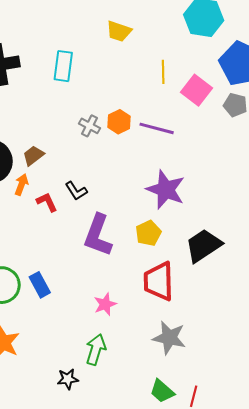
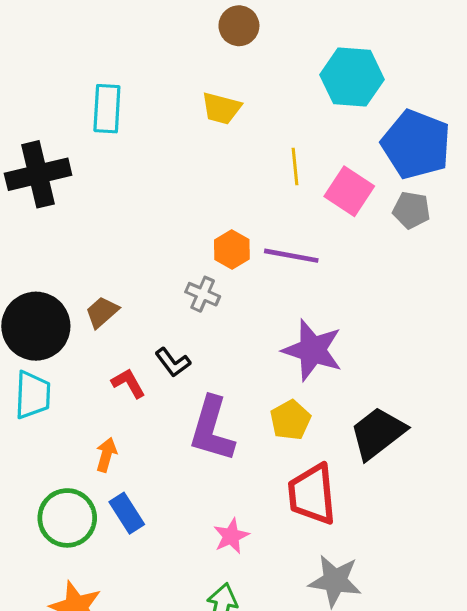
cyan rectangle: (63, 66) -> (107, 109), moved
gray cross: (90, 126) -> (203, 294), moved
orange arrow: (21, 185) -> (106, 455), moved

